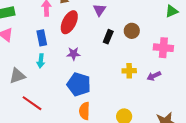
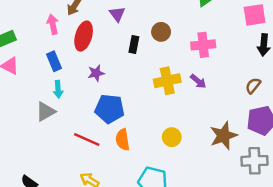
yellow cross: (129, 71) -> (167, 81), size x1.5
gray triangle: (17, 76) -> (46, 112), moved
purple arrow: (154, 76) -> (198, 81), turned -104
red line: (32, 103) -> (87, 140), moved

